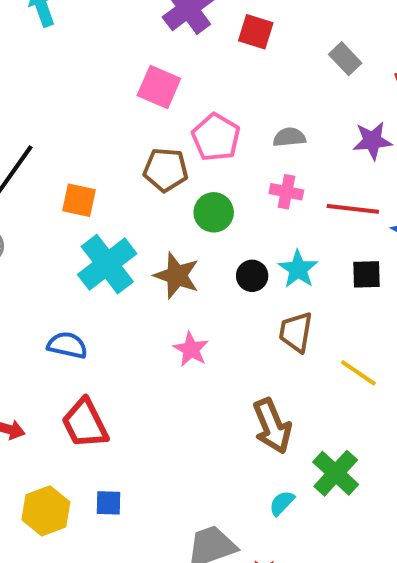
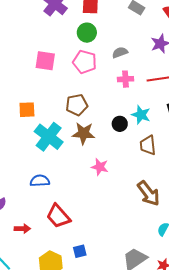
pink square: (159, 87) -> (45, 61), moved
brown pentagon: (166, 170) -> (77, 105), moved
green circle: (214, 212) -> (87, 33), moved

